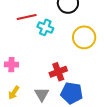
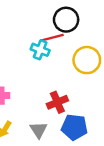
red line: (27, 17) -> (52, 38), moved

